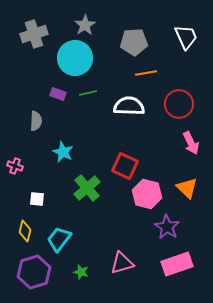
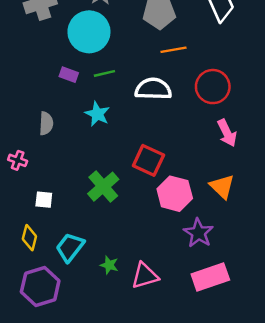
gray semicircle: (36, 121) -> (46, 123), moved
cyan star: (63, 152) -> (97, 114), moved
green star: (81, 272) -> (109, 265), moved

